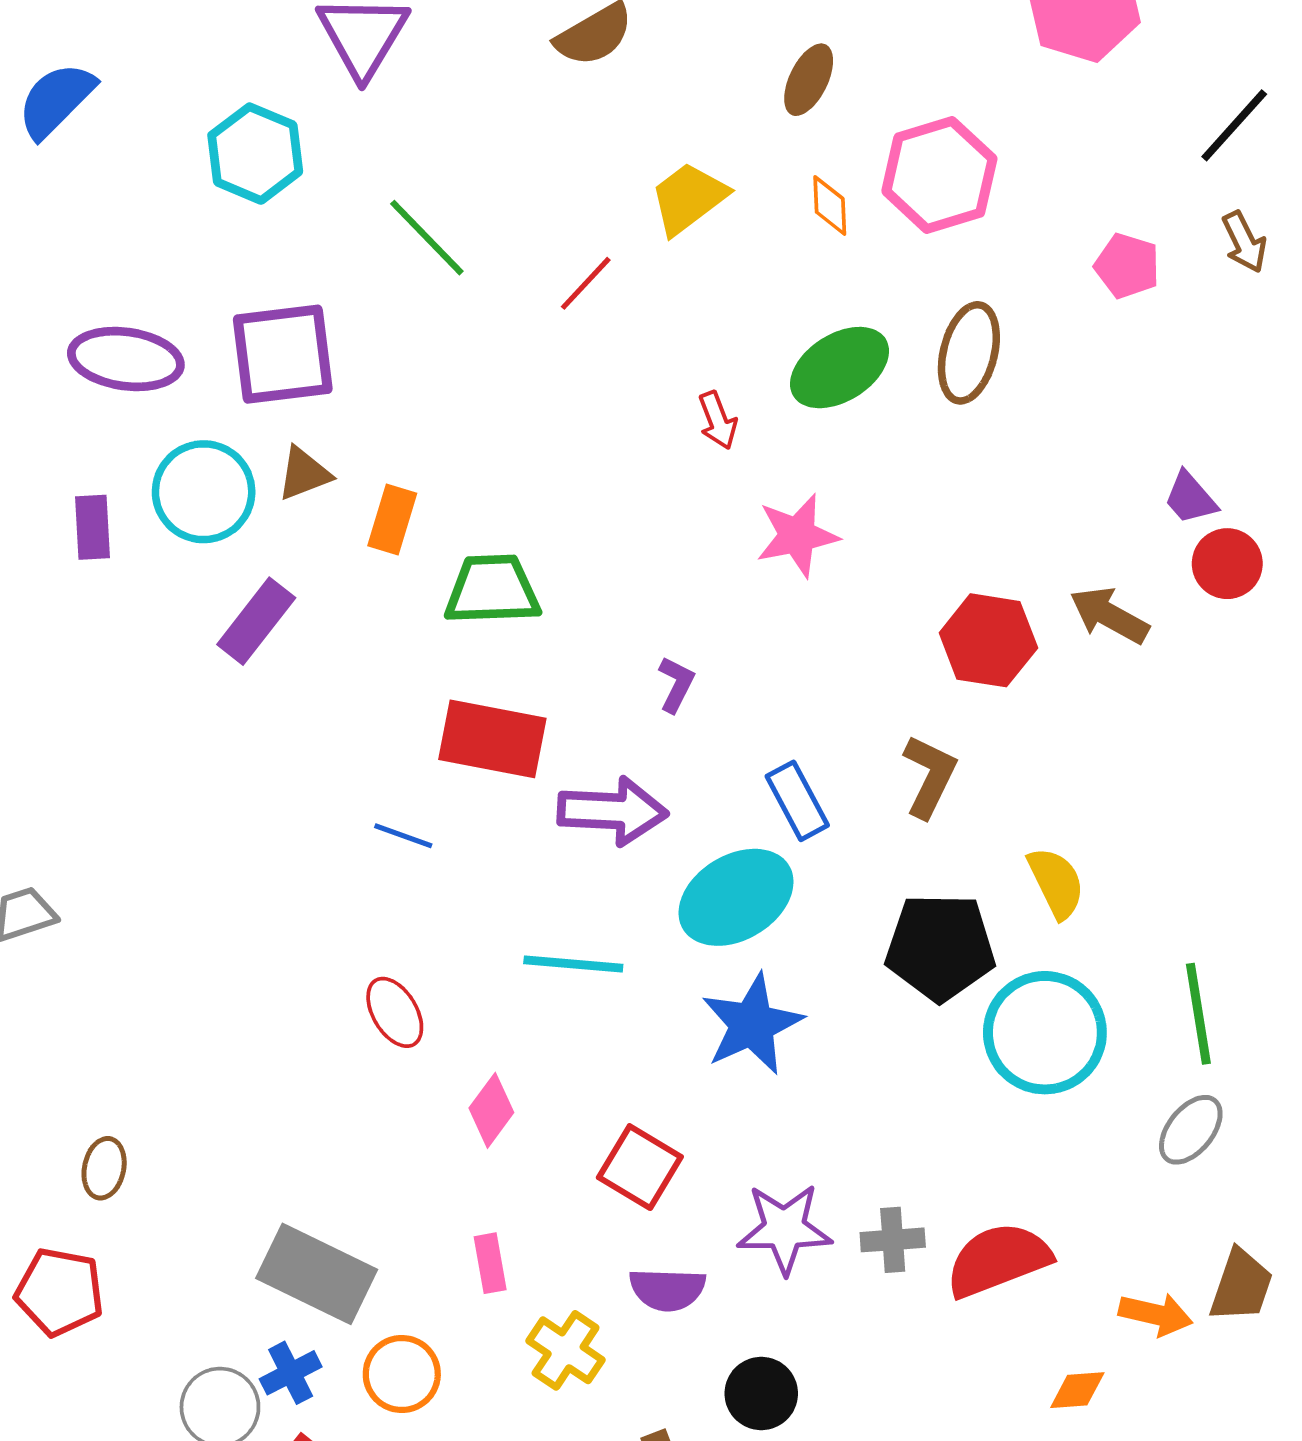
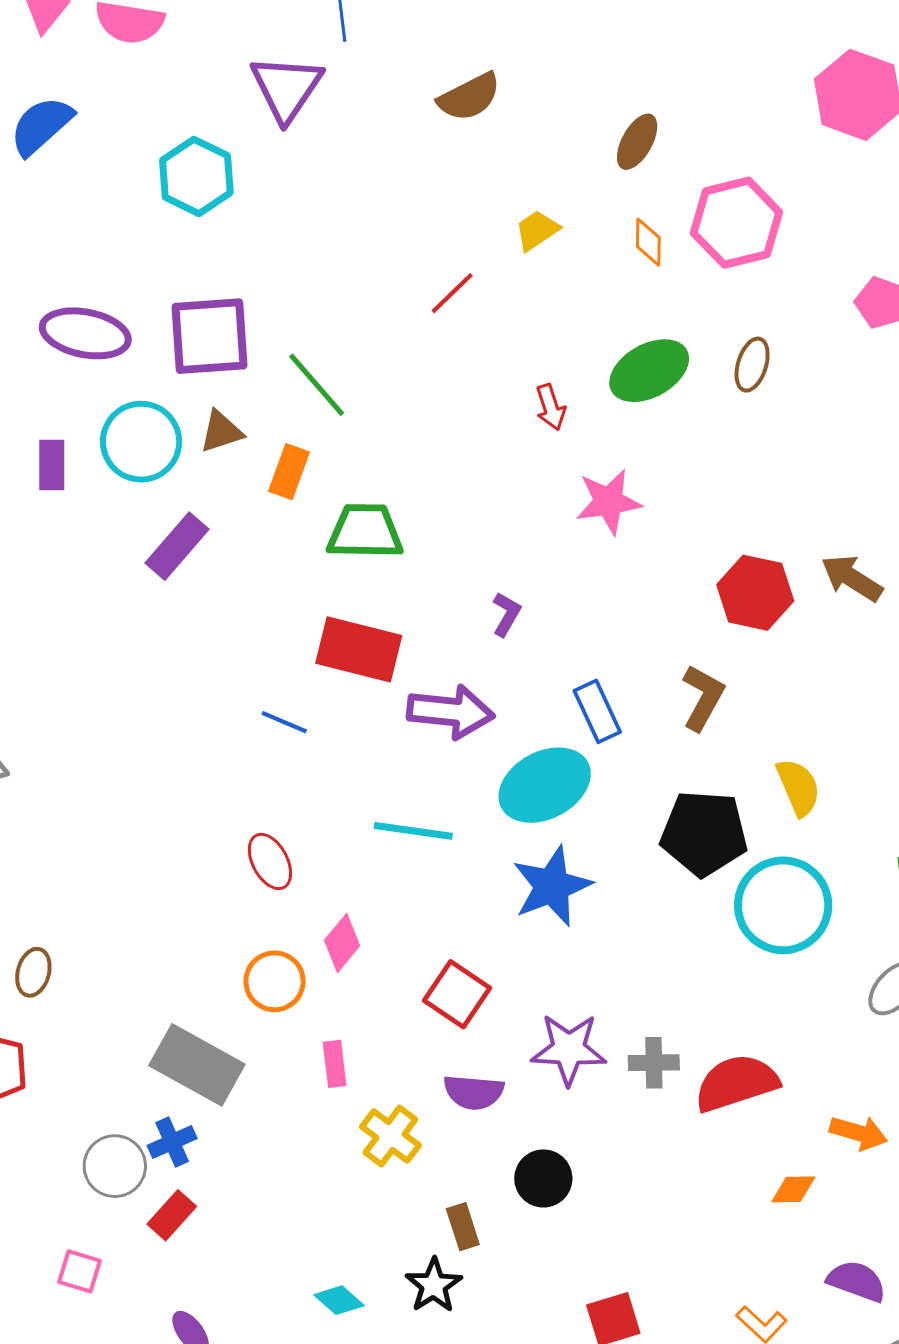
yellow trapezoid: (688, 198) -> (537, 230), size x0.7
green line: (427, 238) -> (317, 385), moved
brown ellipse: (969, 353) -> (752, 365), size x0.7
orange circle: (402, 1374) -> (275, 981), moved

